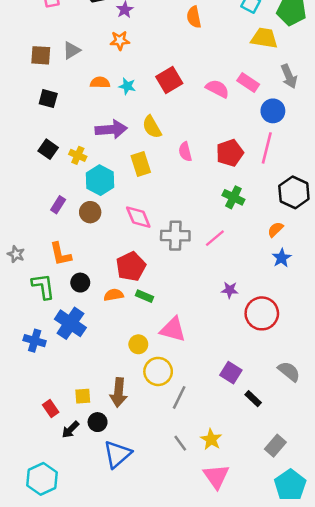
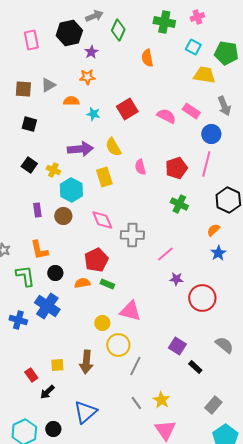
orange semicircle: (100, 83) -> (71, 101), moved
purple rectangle: (58, 205) -> (37, 210), turned -40
pink line: (215, 238) -> (165, 254), moved
black circle: (98, 422) -> (53, 429), moved

